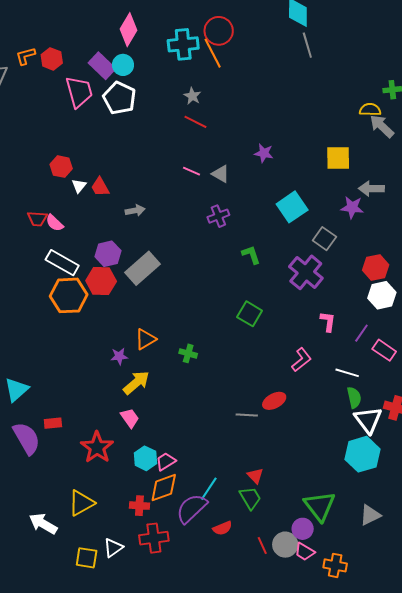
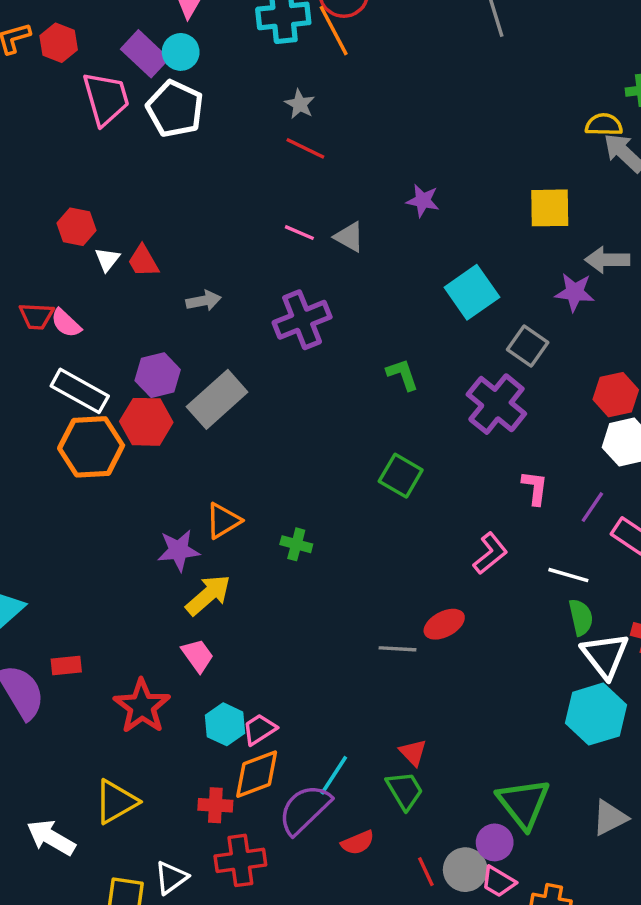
purple cross: (218, 216) -> (302, 320), moved, size x1.5
purple star: (119, 356) -> (179, 550), size x1.4

